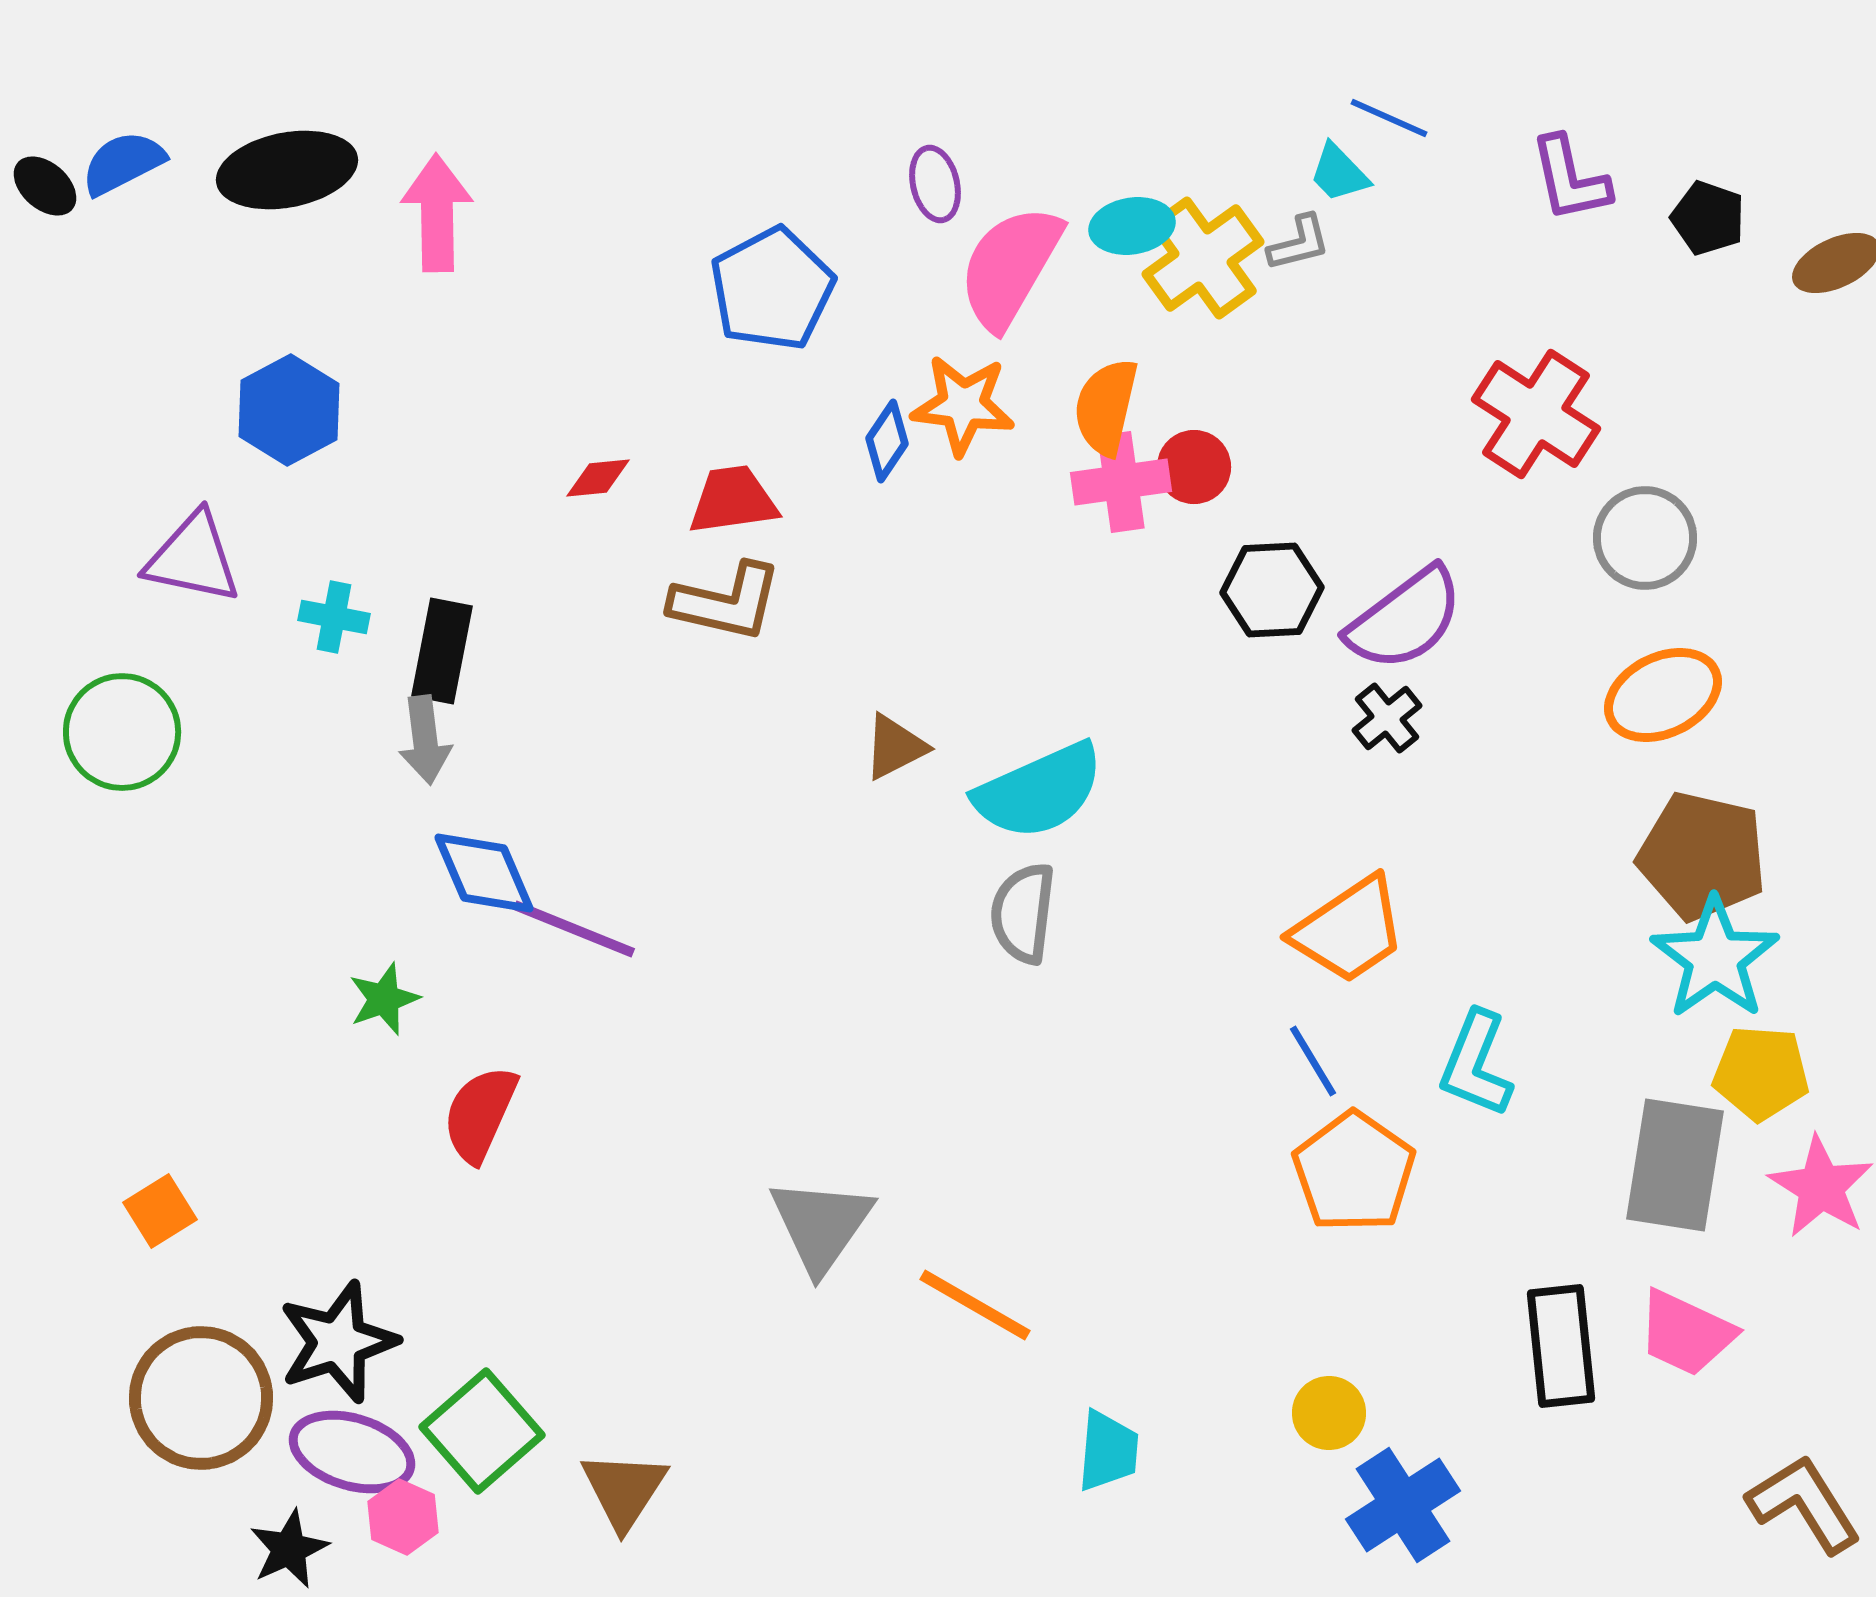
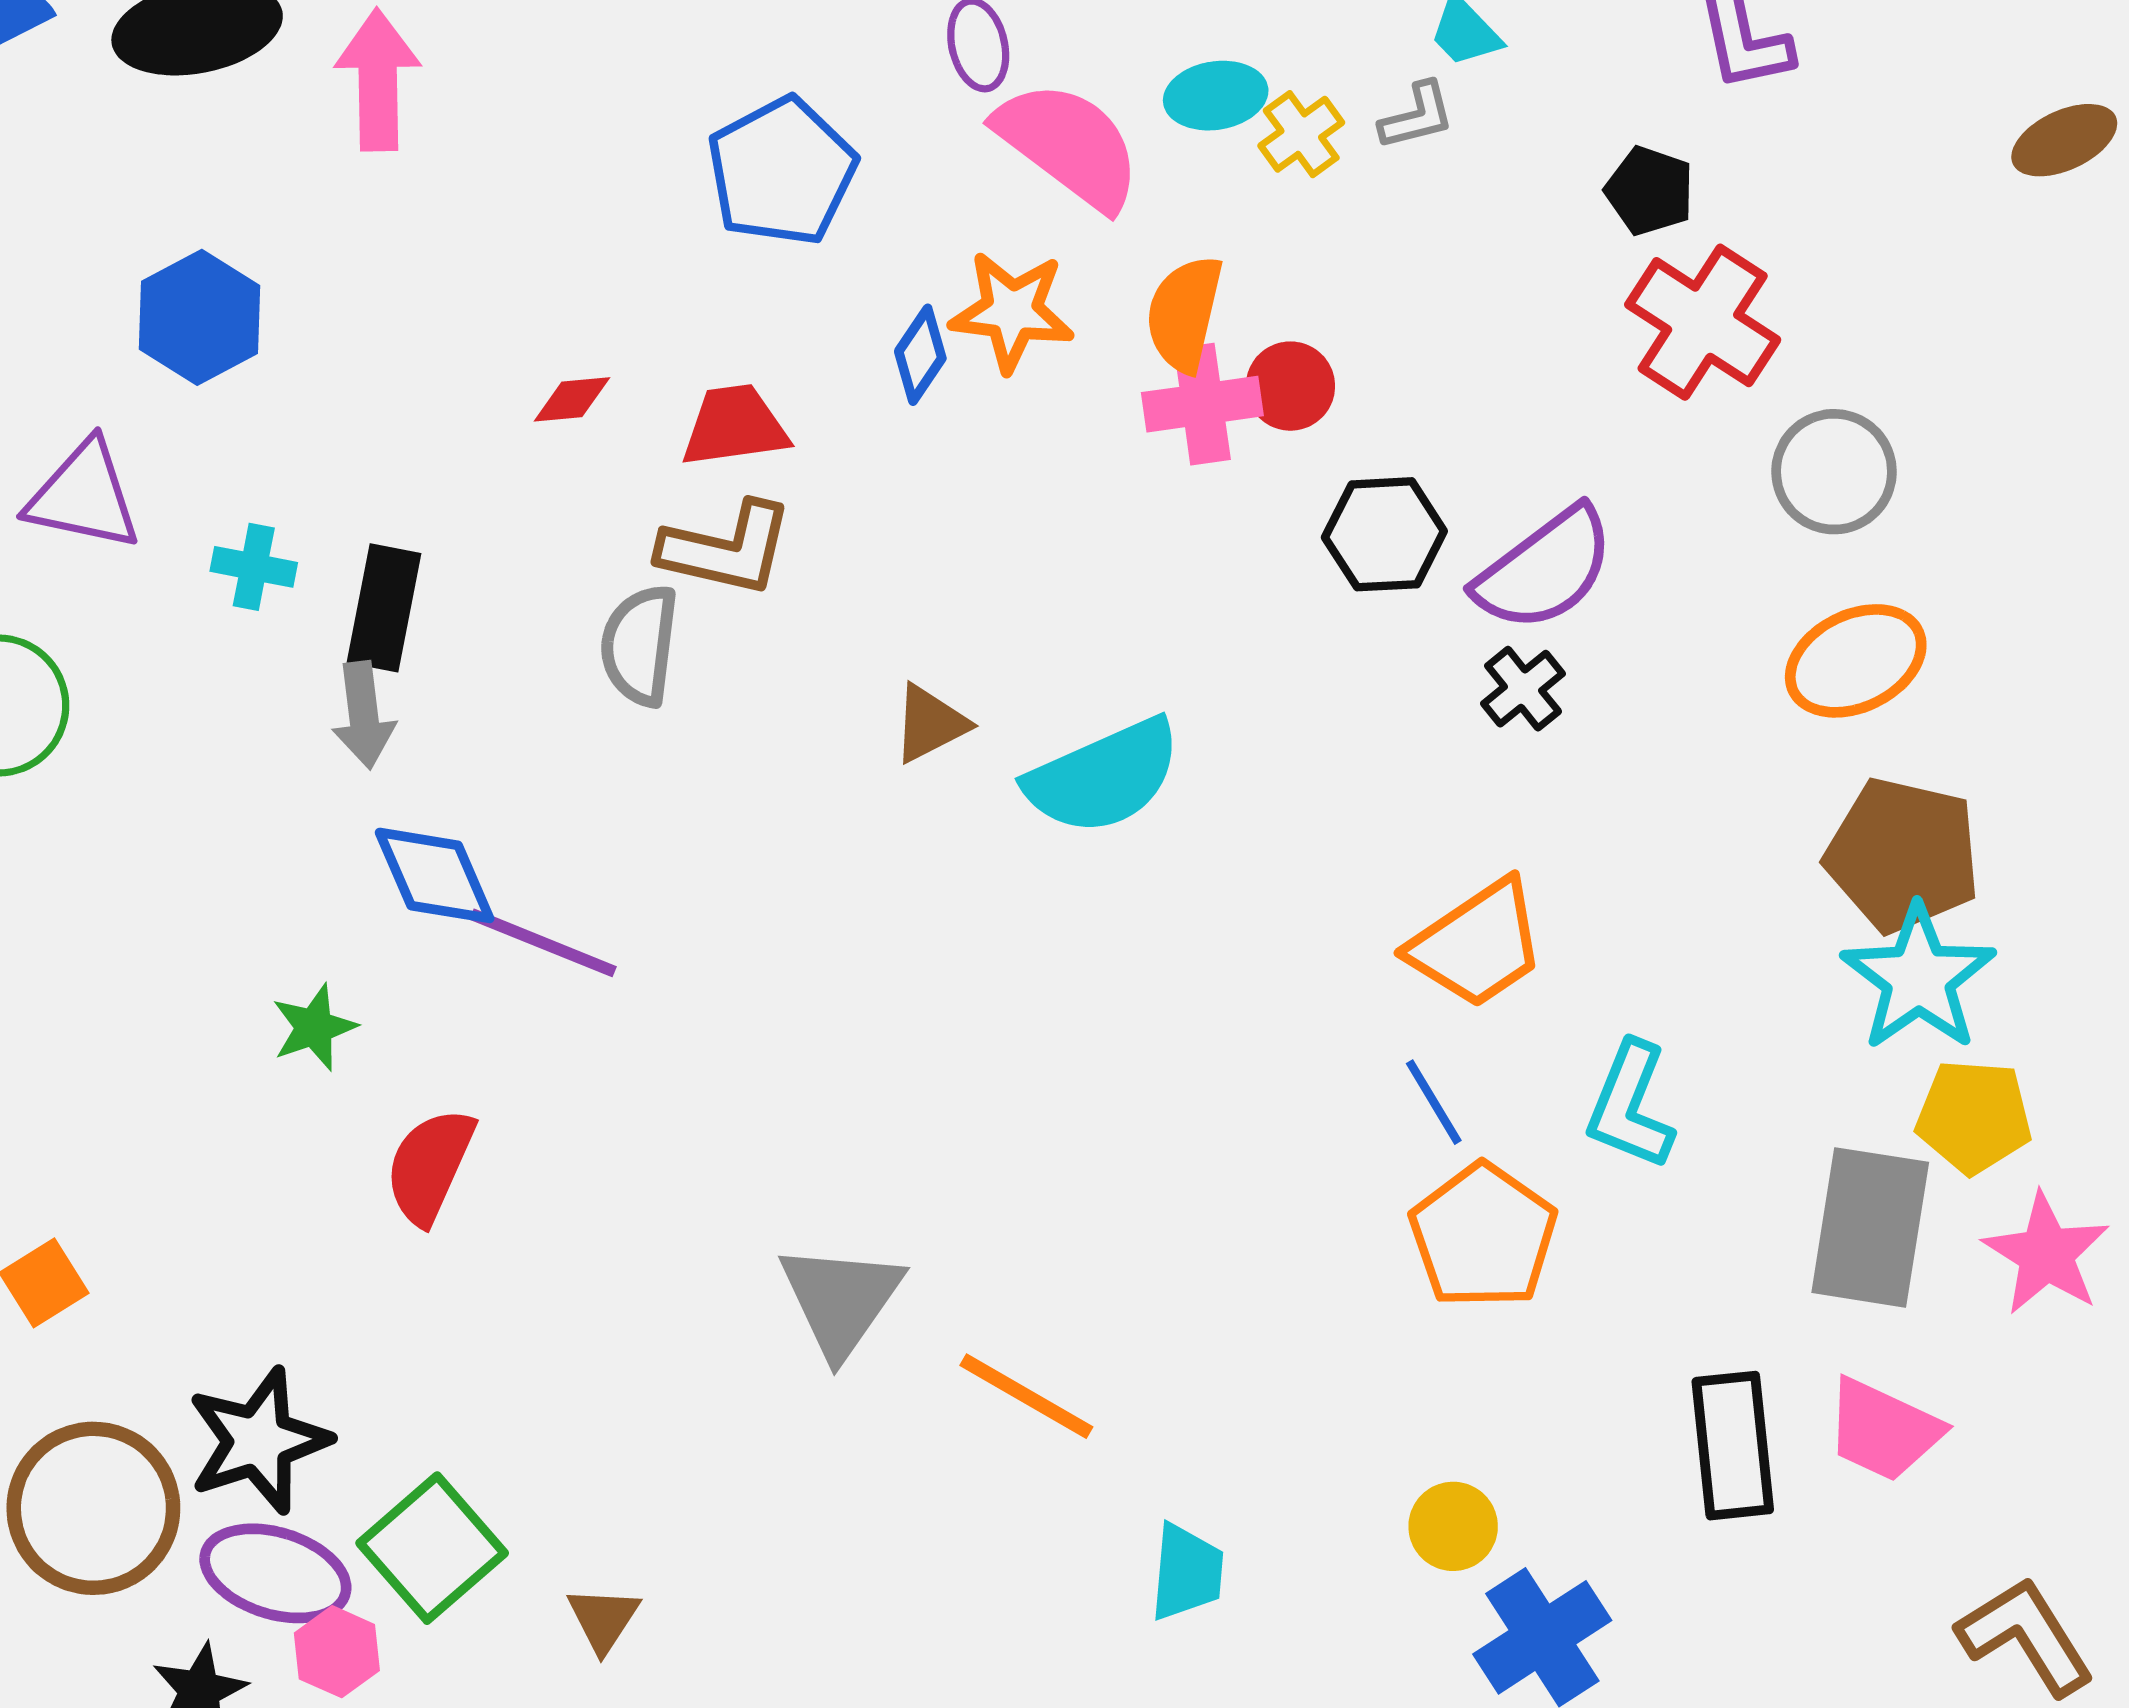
black pentagon: (1708, 218) -> (1650, 191), moved
yellow cross: (1203, 258) -> (1301, 134), size x0.6
pink semicircle: (1010, 267) -> (1069, 145), turned 97
gray semicircle: (1023, 913) -> (639, 645), moved
brown triangle: (624, 1490) -> (603, 1619), size x0.7

